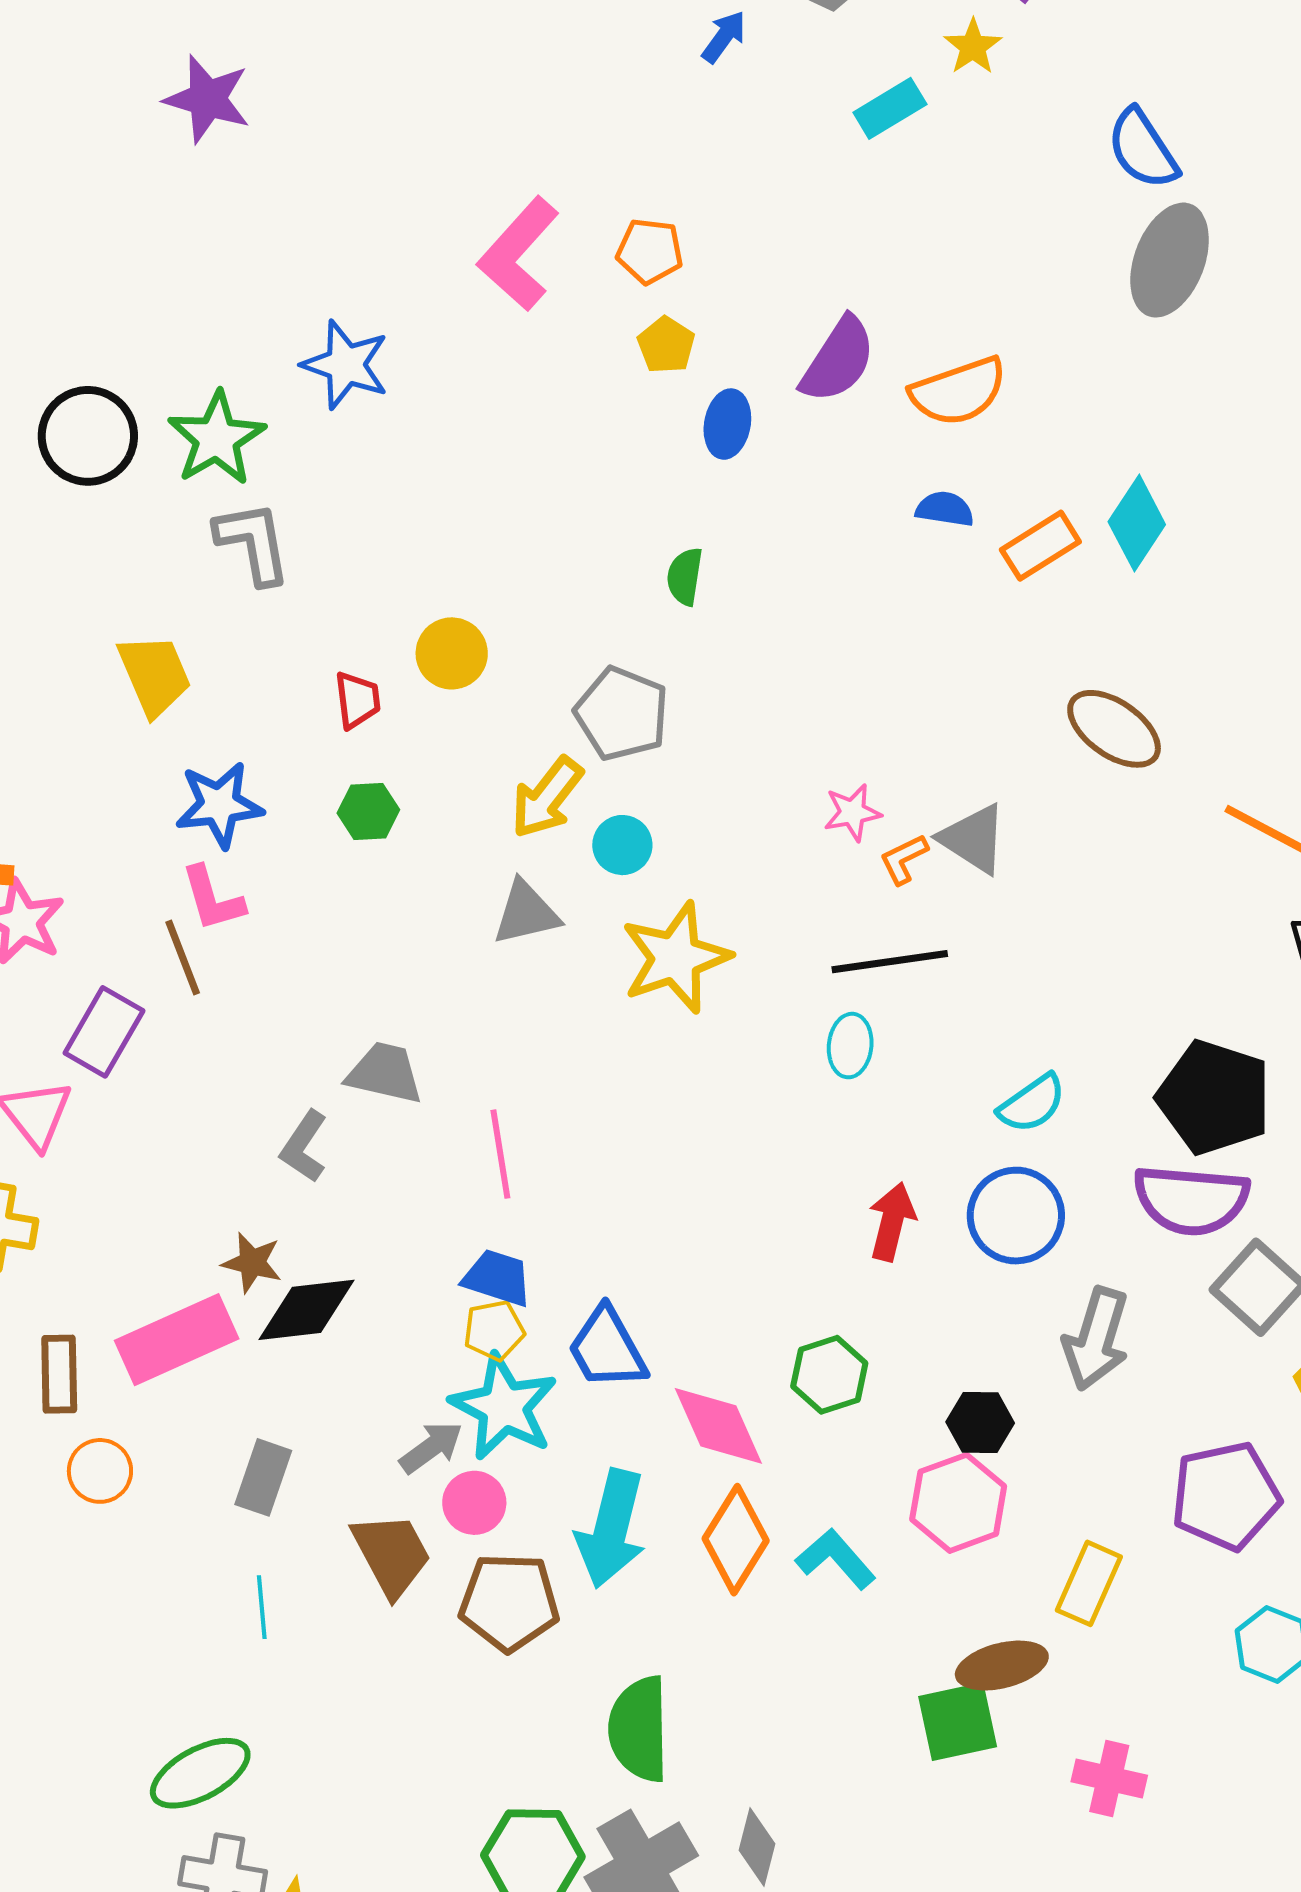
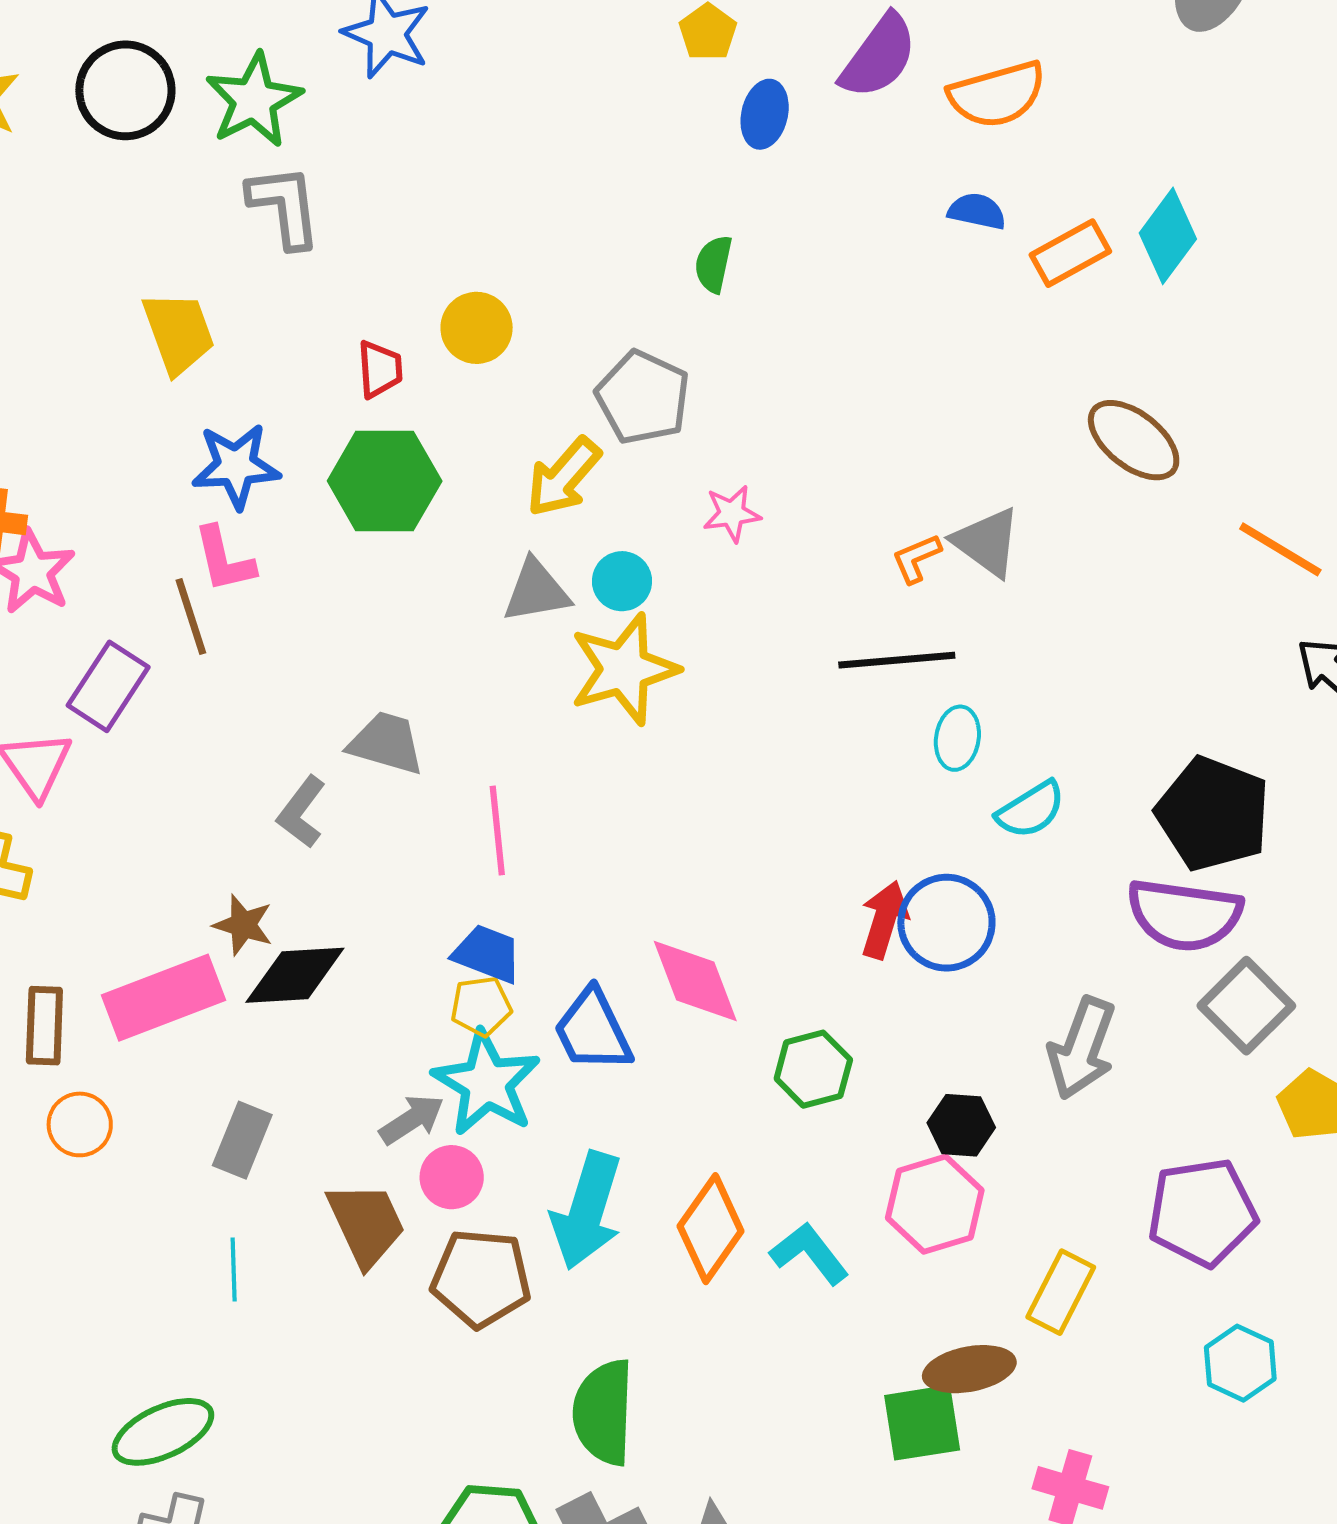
green hexagon: (368, 811) -> (385, 481), size x1.8
pink star: (852, 812) -> (732, 514), moved
cyan circle: (622, 845) -> (622, 581), moved
yellow star: (676, 958) -> (624, 669), moved
cyan ellipse: (850, 1046) -> (957, 738), moved
blue circle: (1016, 1216) -> (946, 923), moved
pink diamond: (718, 1426) -> (695, 981), moved

